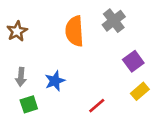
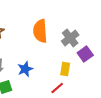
gray cross: (114, 21) -> (70, 38), moved
yellow rectangle: (140, 91) -> (65, 69), moved, turned -40

